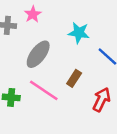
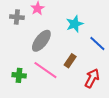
cyan star: (79, 33) -> (75, 24), turned -30

